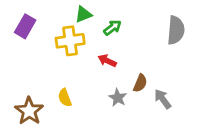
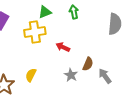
green arrow: (112, 28) -> (74, 12), moved, turned -64
yellow semicircle: (65, 98) -> (31, 75), turned 48

